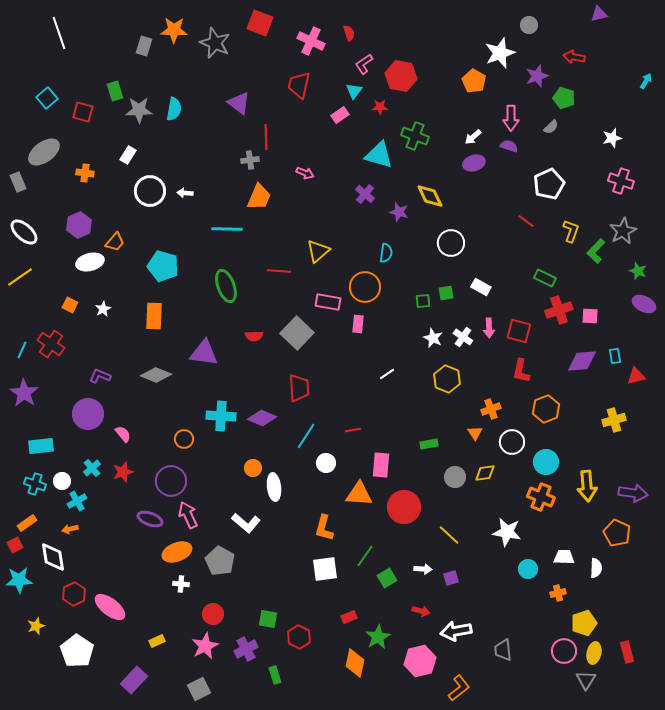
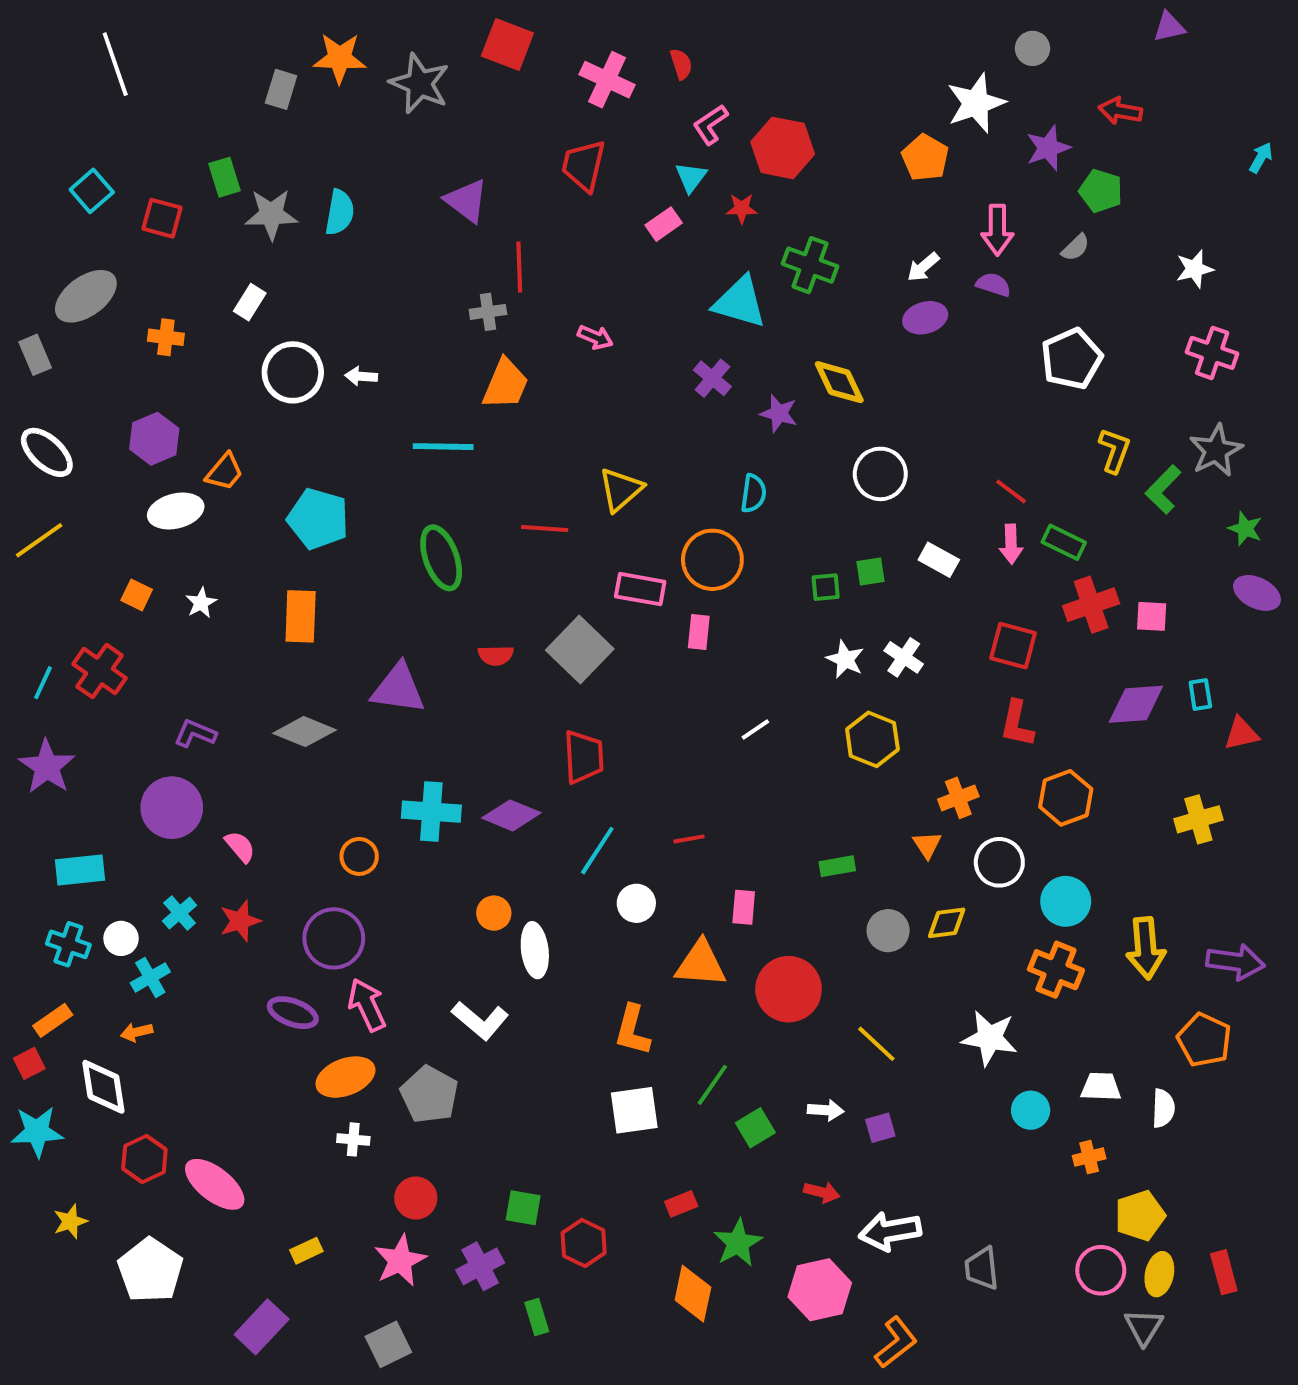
red line: (526, 221) -> (1011, 491), moved
pink arrow: (489, 328) -> (1011, 544), moved
pink rectangle: (381, 465) -> (744, 907), size x0.7

